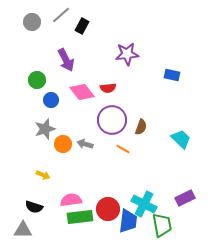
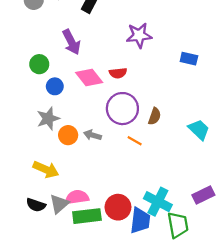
yellow arrow: (43, 175) -> (46, 169), size x1.6
gray triangle: (23, 230) -> (59, 204), moved, turned -42

